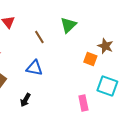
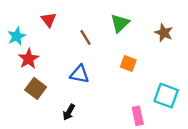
brown star: (105, 46) -> (164, 33), moved
orange square: (90, 59) -> (128, 64), moved

